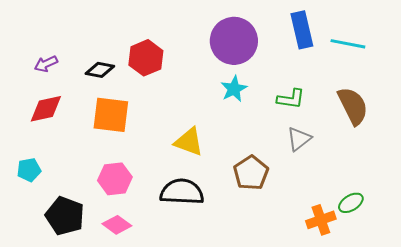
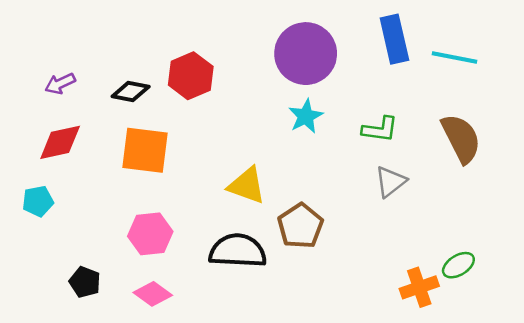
cyan pentagon: (29, 170) -> (38, 201), moved
brown pentagon: (251, 173) -> (300, 226), moved
black pentagon: (65, 216) -> (85, 282), size x0.6

